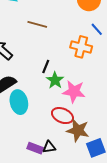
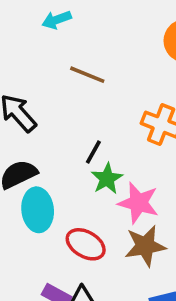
red ellipse: (62, 116) -> (86, 244), moved
brown star: (78, 130) -> (145, 246), moved, turned -30

